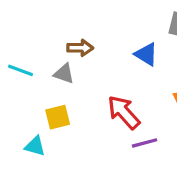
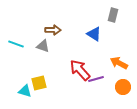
yellow square: (58, 117) -> (39, 83), moved
purple line: (145, 143) -> (96, 79), moved

